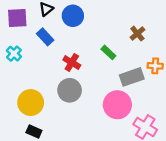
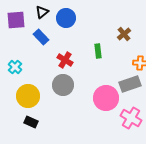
green rectangle: (108, 52) -> (98, 51), turned 40
cyan cross: (14, 54) -> (15, 67), moved
gray rectangle: (132, 77) -> (130, 84), moved

